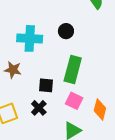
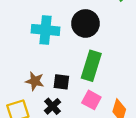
black circle: (66, 31) -> (85, 23), size x1.6
brown star: (13, 70) -> (35, 81), moved

